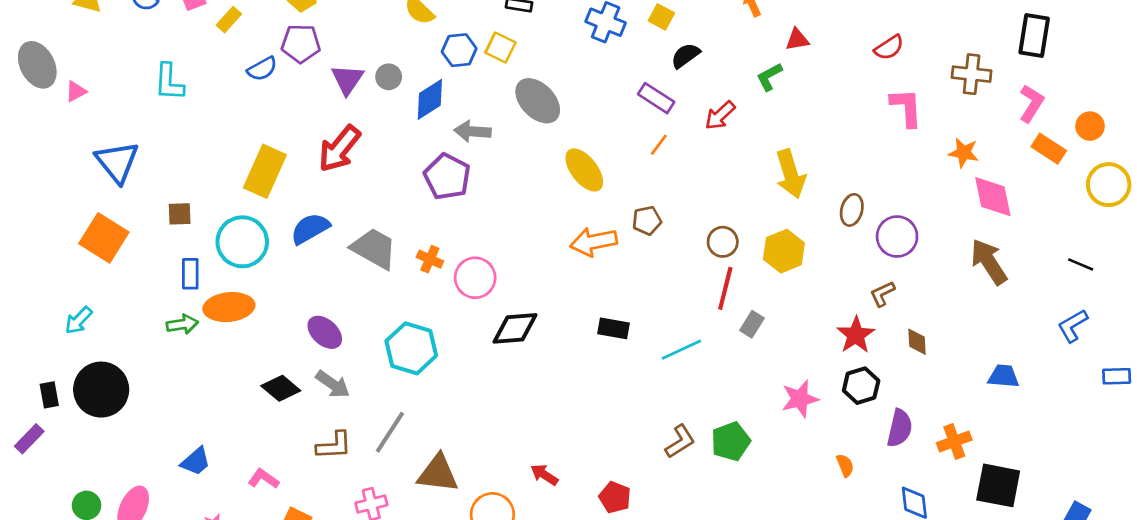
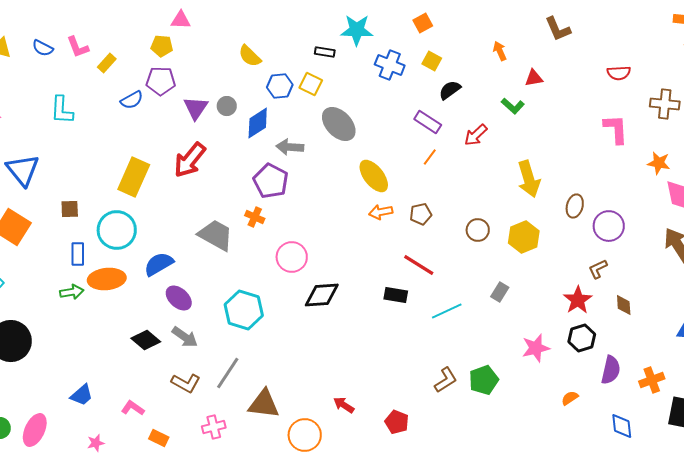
red semicircle: (889, 48) -> (619, 73), moved, turned 30
green L-shape: (769, 77) -> (513, 106), turned -110
blue semicircle: (310, 229) -> (159, 264), moved
orange arrow: (594, 242) -> (381, 212), moved, size x0.7
orange cross: (430, 259) -> (255, 217), moved
red line: (725, 288) -> (419, 265), moved, turned -72
brown L-shape: (334, 445) -> (186, 383), turned 32
orange semicircle: (845, 465) -> (570, 398), turned -102

